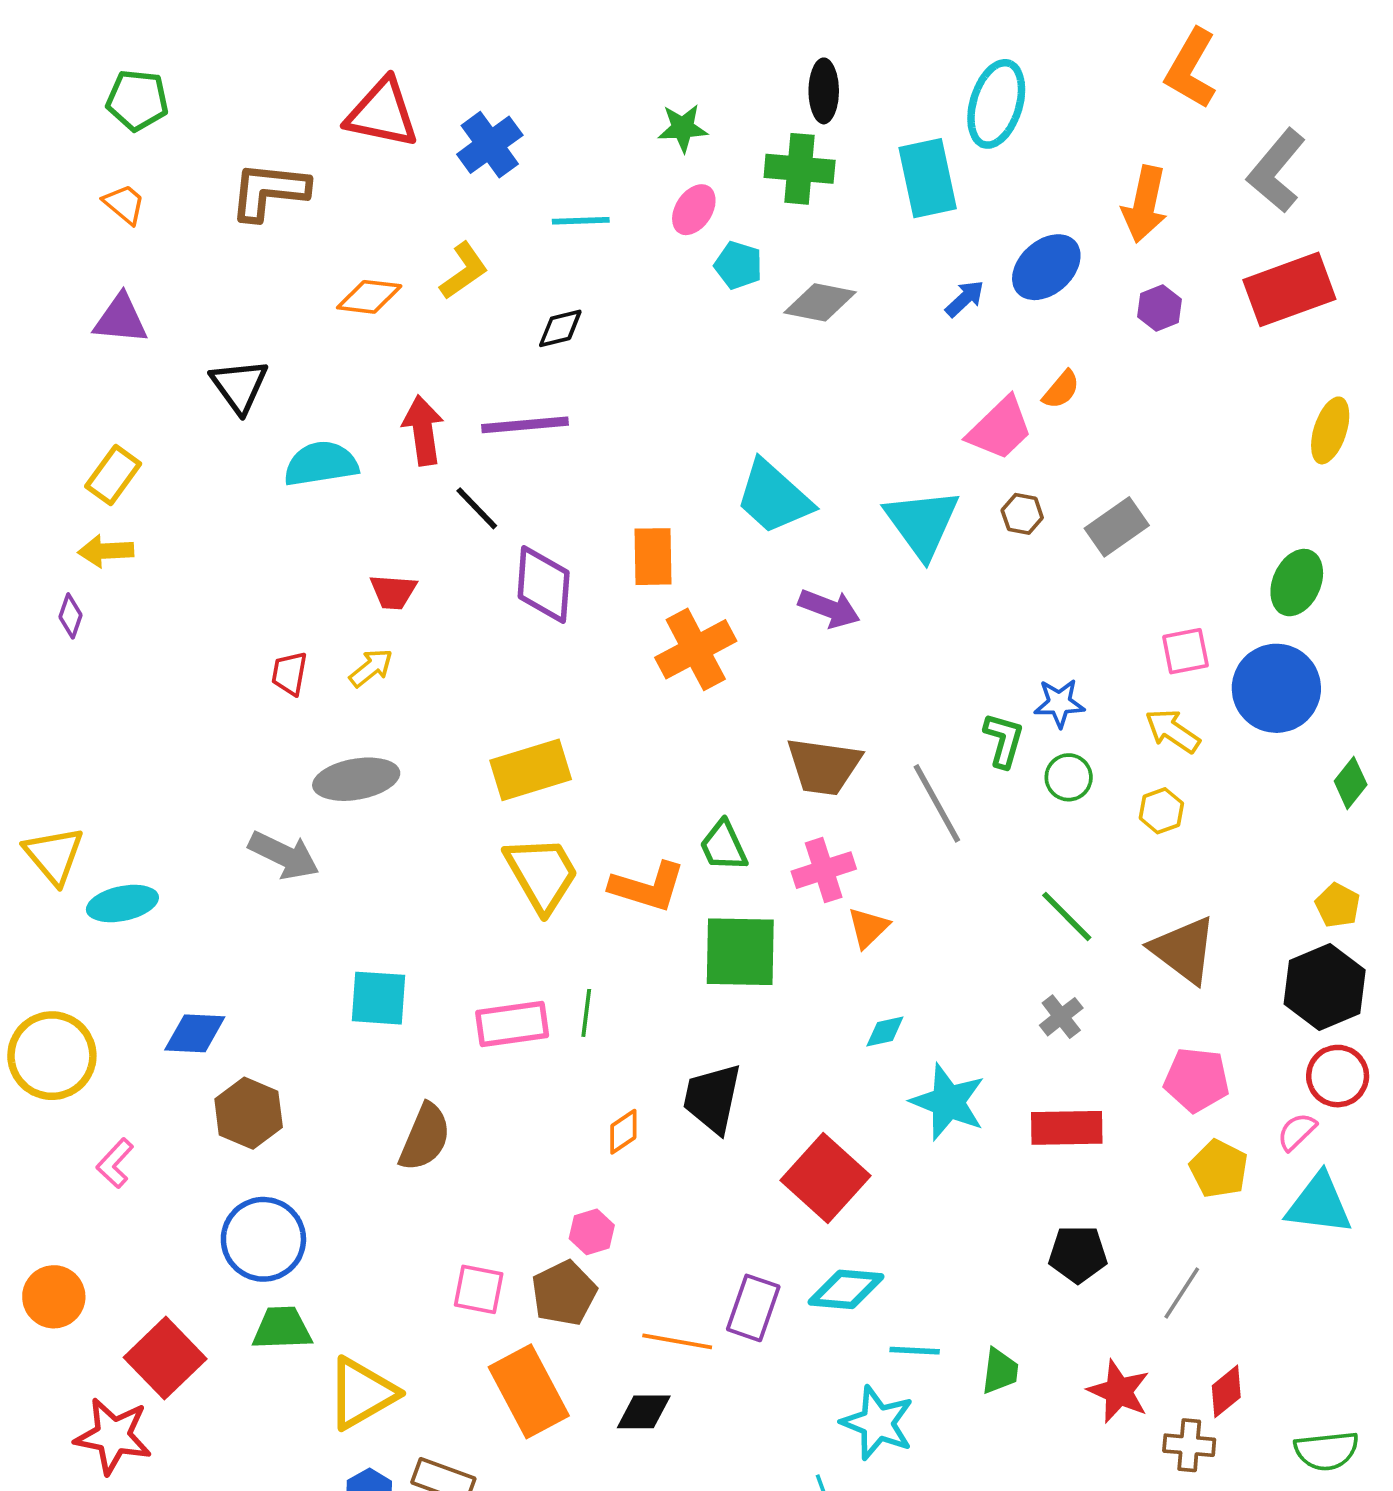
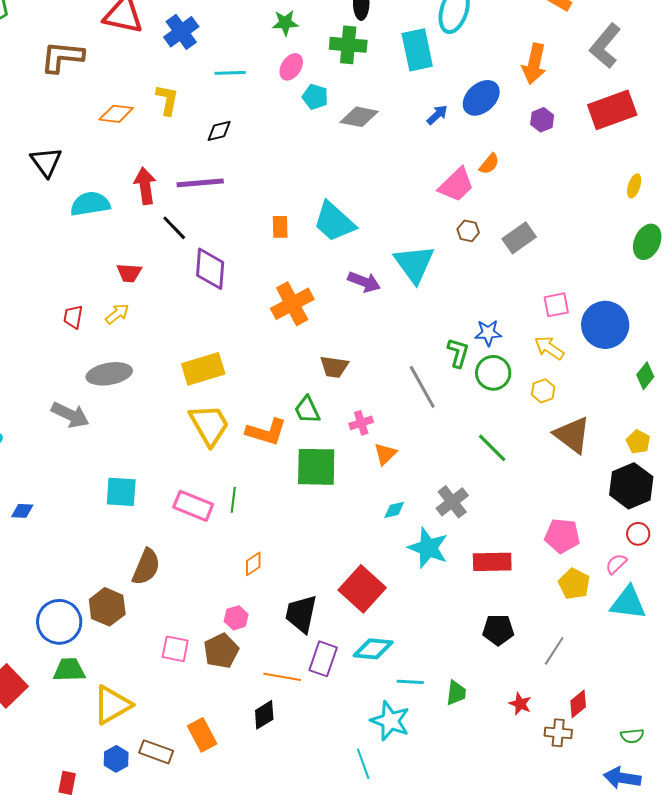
yellow L-shape: (464, 271) -> (167, 100), turned -44
yellow ellipse: (1330, 430) -> (634, 186), size x0.7
cyan triangle: (922, 523) -> (414, 264), moved
orange rectangle: (653, 557) -> (280, 227), moved, size x0.7
green ellipse: (1297, 583) -> (647, 242), moved
brown trapezoid: (824, 766) -> (334, 367), moved, size x0.7
green circle: (1069, 777) -> (493, 373), size x1.4
pink cross: (824, 870) -> (361, 423), size x0.7
brown triangle: (1184, 950) -> (572, 435), moved
gray cross: (1061, 1017) -> (452, 502), moved, size x1.4
pink rectangle: (512, 1024) -> (193, 506), turned 30
blue diamond: (195, 1033) -> (22, 511), size x0.7
red circle: (1338, 1076) -> (638, 534), size x0.7
black trapezoid: (712, 1098) -> (301, 614), moved
brown hexagon: (249, 1113) -> (107, 607), moved
orange rectangle: (529, 1391) -> (202, 735), moved, size x0.7
red star: (1119, 1391) -> (520, 704), size x0.7
black diamond: (644, 1412) -> (264, 715), turned -32
green semicircle: (1326, 1451) -> (632, 736), size x0.7

